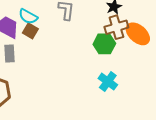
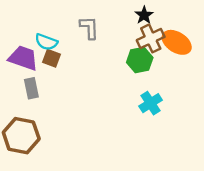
cyan cross: (108, 82) -> (151, 103), turned 30

